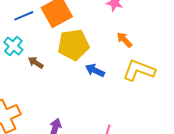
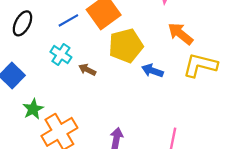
orange arrow: (124, 40) -> (180, 34), size x1.4

